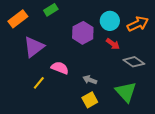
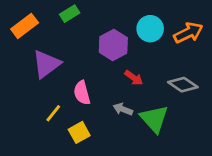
red arrow: (113, 44) -> (134, 78), moved
pink semicircle: (60, 68) -> (82, 93), turned -126
green triangle: (126, 92) -> (154, 119), moved
yellow square: (90, 100) -> (79, 132), moved

